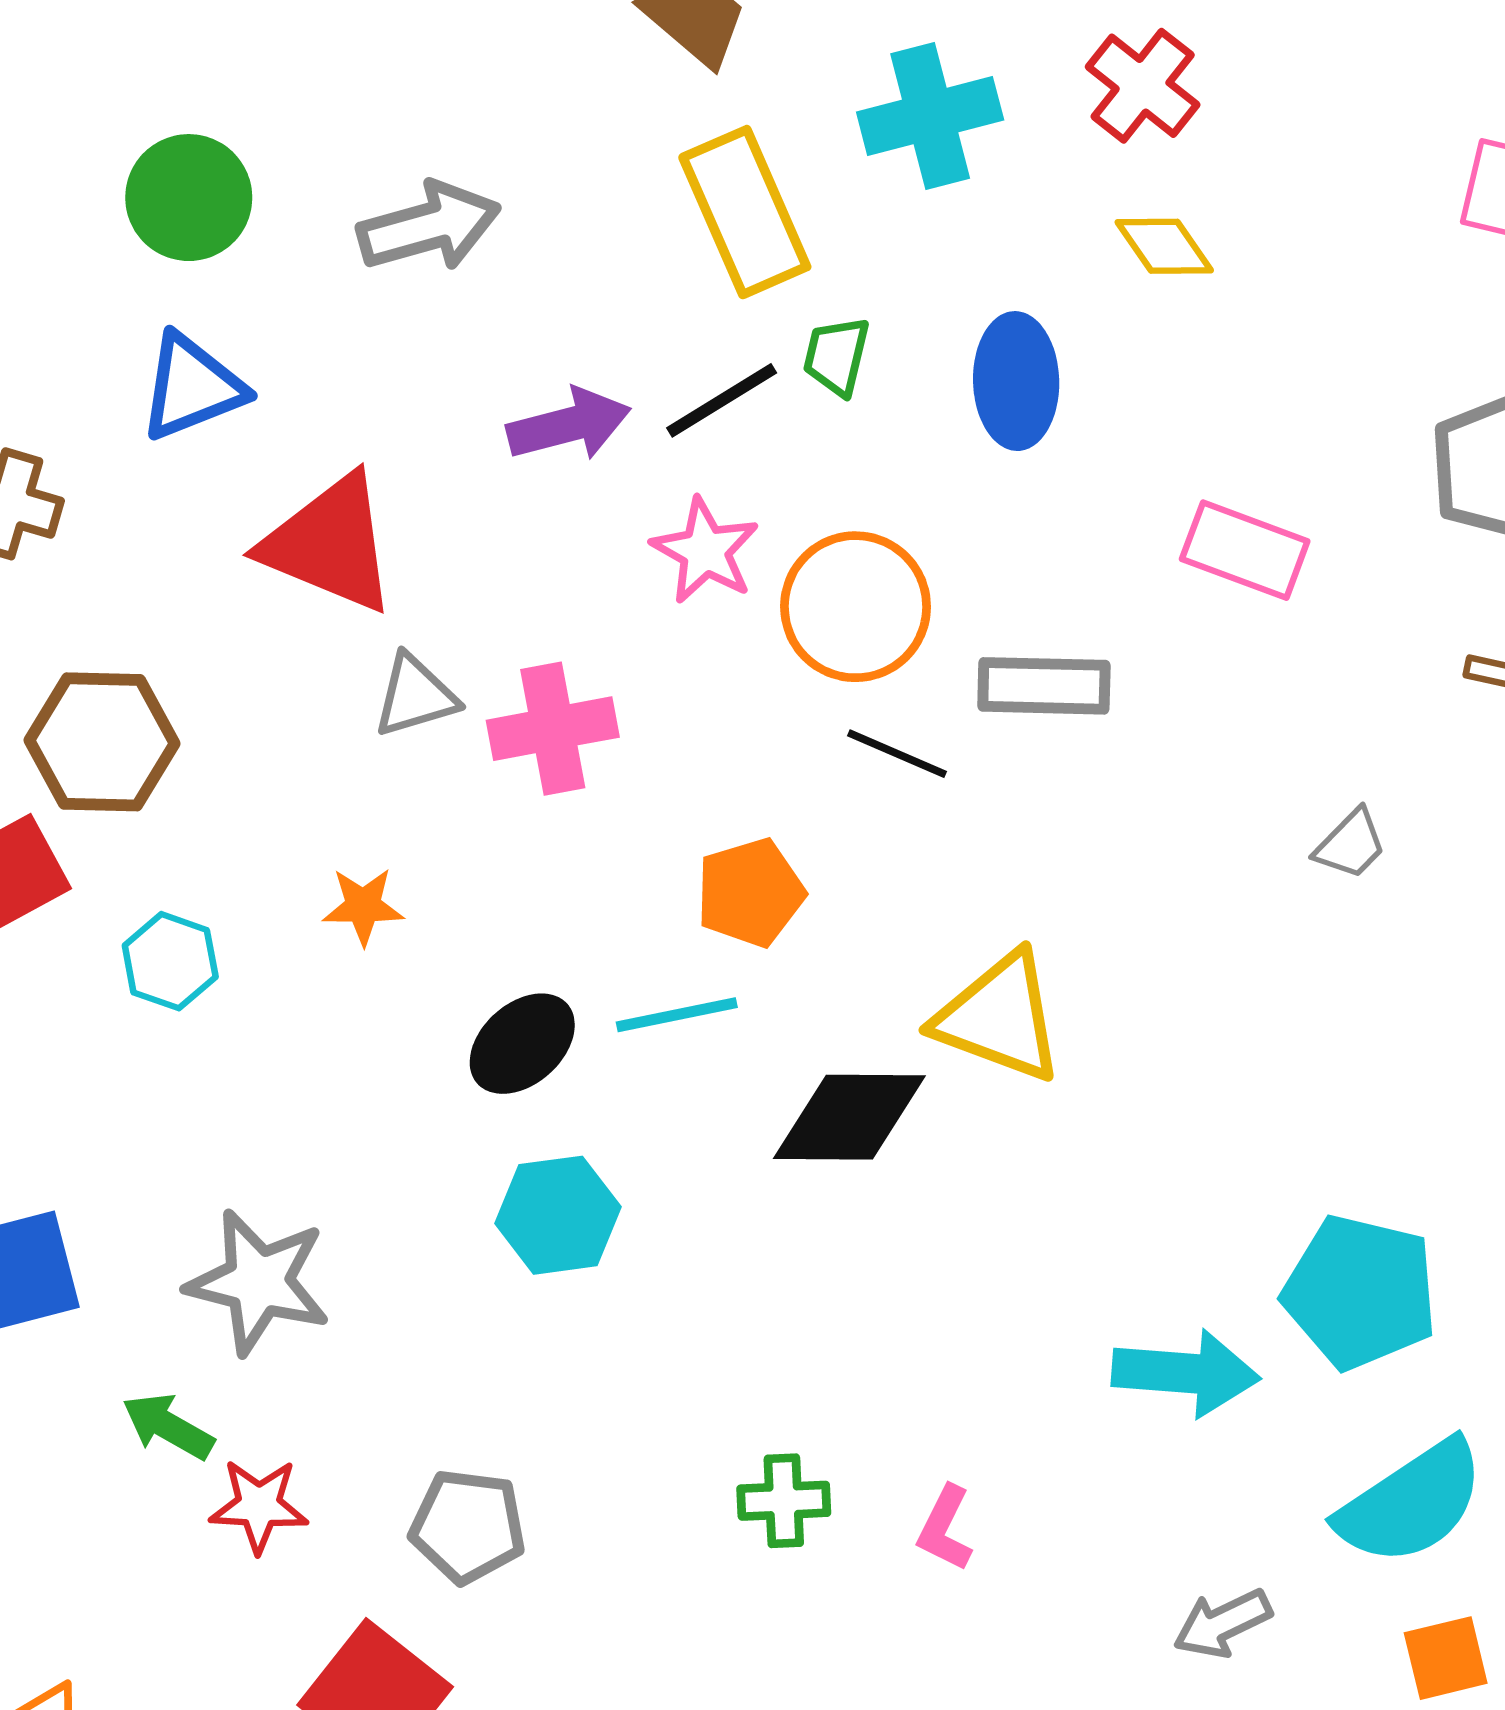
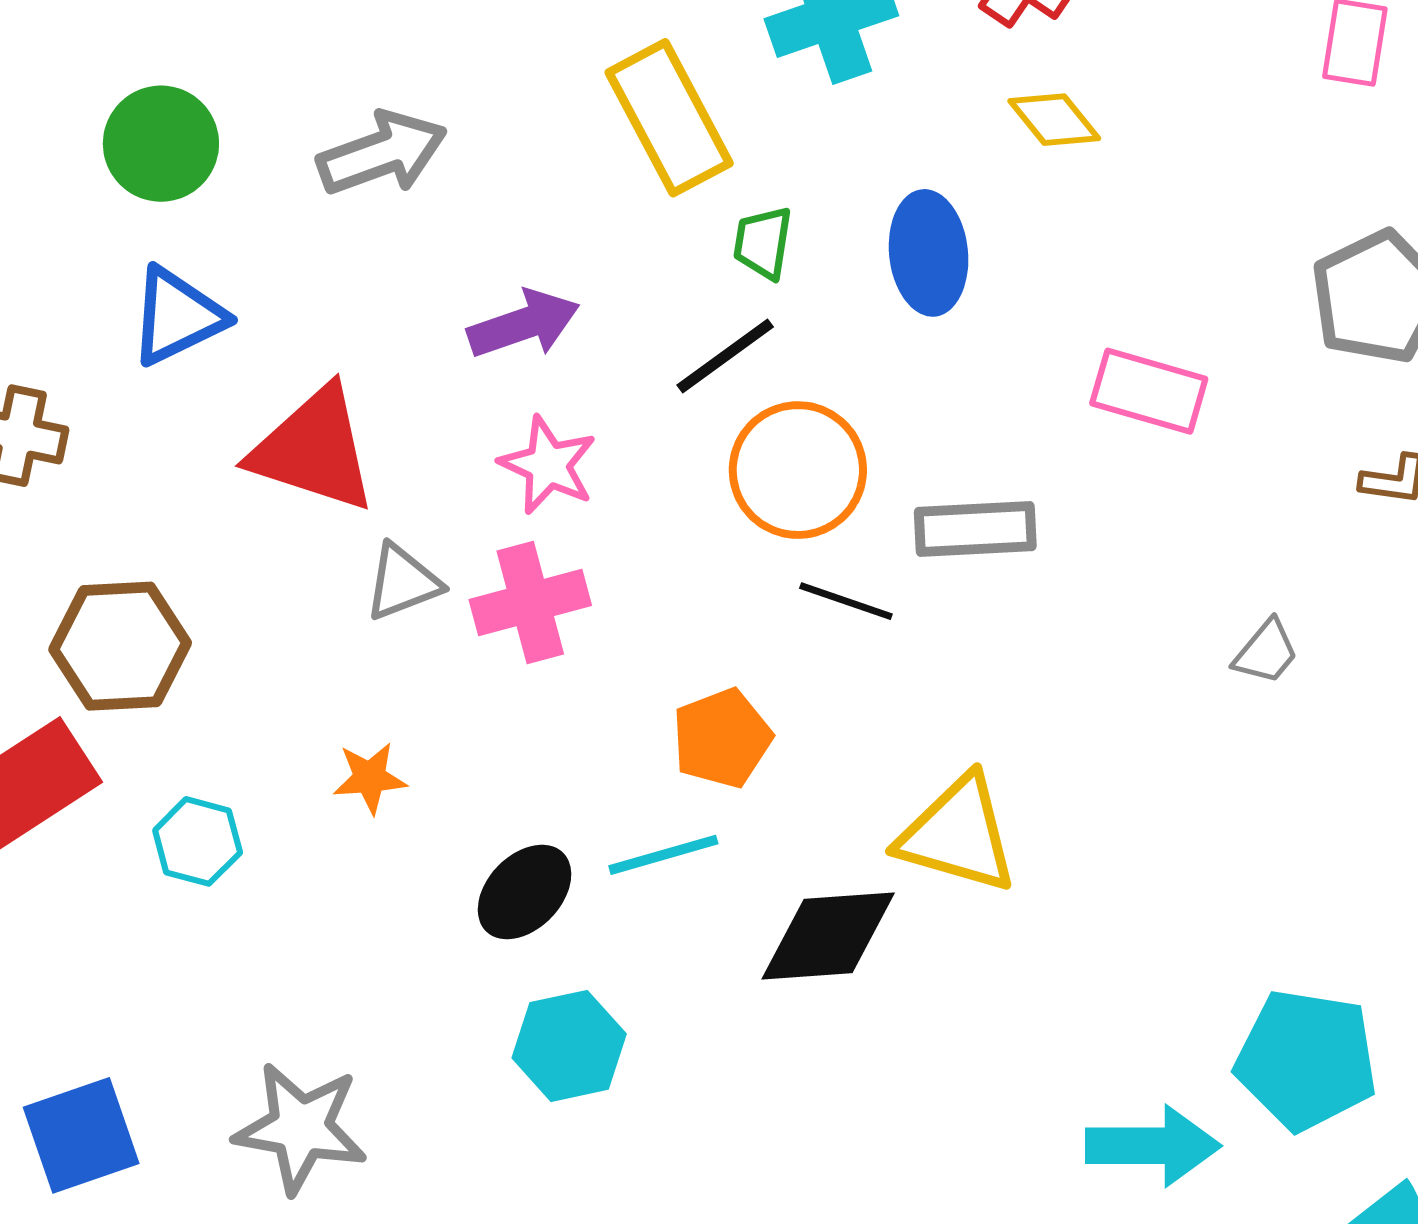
black line: (722, 400) -> (725, 356), moved
pink star: (705, 551) -> (548, 465), moved

